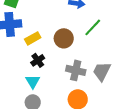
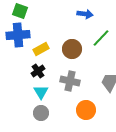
black cross: (38, 60) -> (38, 71), moved
gray cross: (76, 70) -> (70, 81), moved

